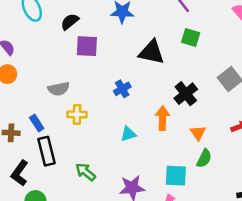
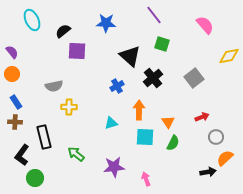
black triangle: (152, 52) -> (130, 56), turned 30
blue cross: (122, 89) -> (117, 86), moved
black cross: (186, 94) -> (153, 78), moved
blue rectangle: (37, 123) -> (16, 102), moved
cyan square: (176, 176) -> (145, 137), moved

